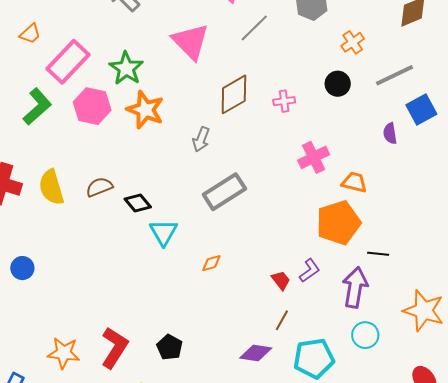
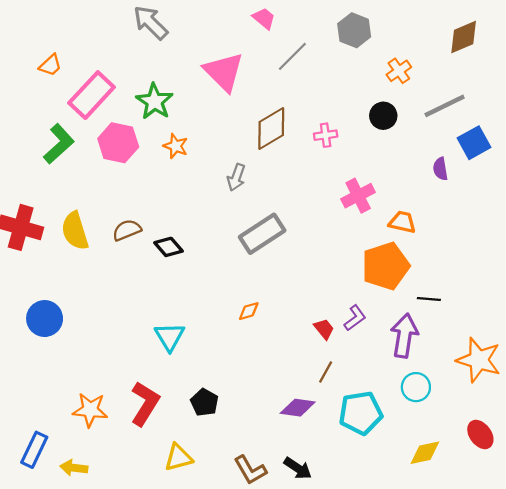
orange star: (145, 110) -> (176, 146), size x0.6
cyan triangle: (164, 232) -> (170, 337), moved
blue circle: (22, 268) -> (45, 319), size x1.4

